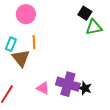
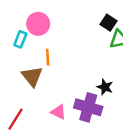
cyan rectangle: (11, 44) -> (20, 39), moved
black star: (85, 88) -> (105, 87), moved

